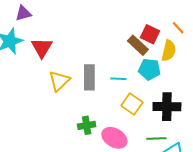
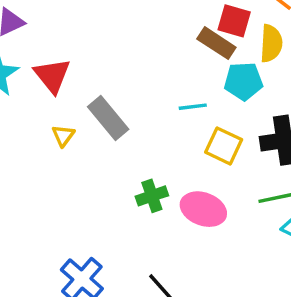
gray rectangle: (89, 77) -> (108, 118), moved, turned -30
yellow triangle: (59, 81) -> (63, 136), moved, size x0.6

